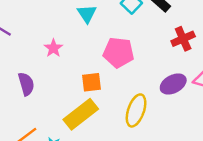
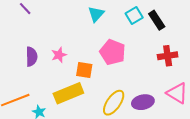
pink star: (53, 48) -> (59, 55), moved
purple ellipse: (173, 84) -> (143, 102), moved

